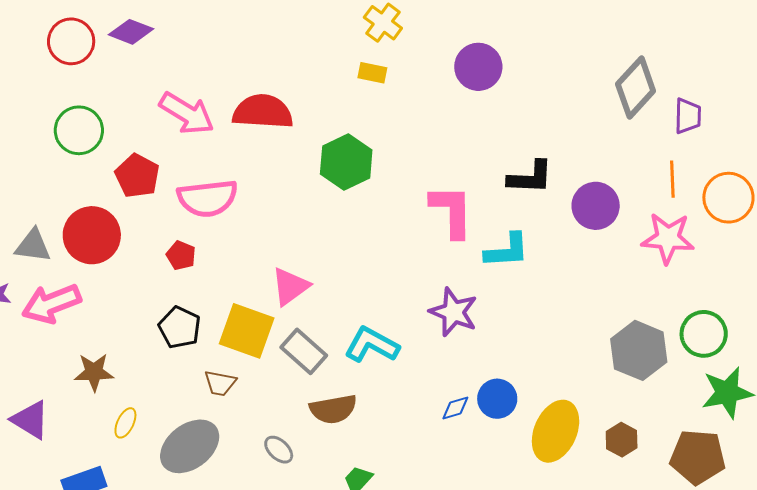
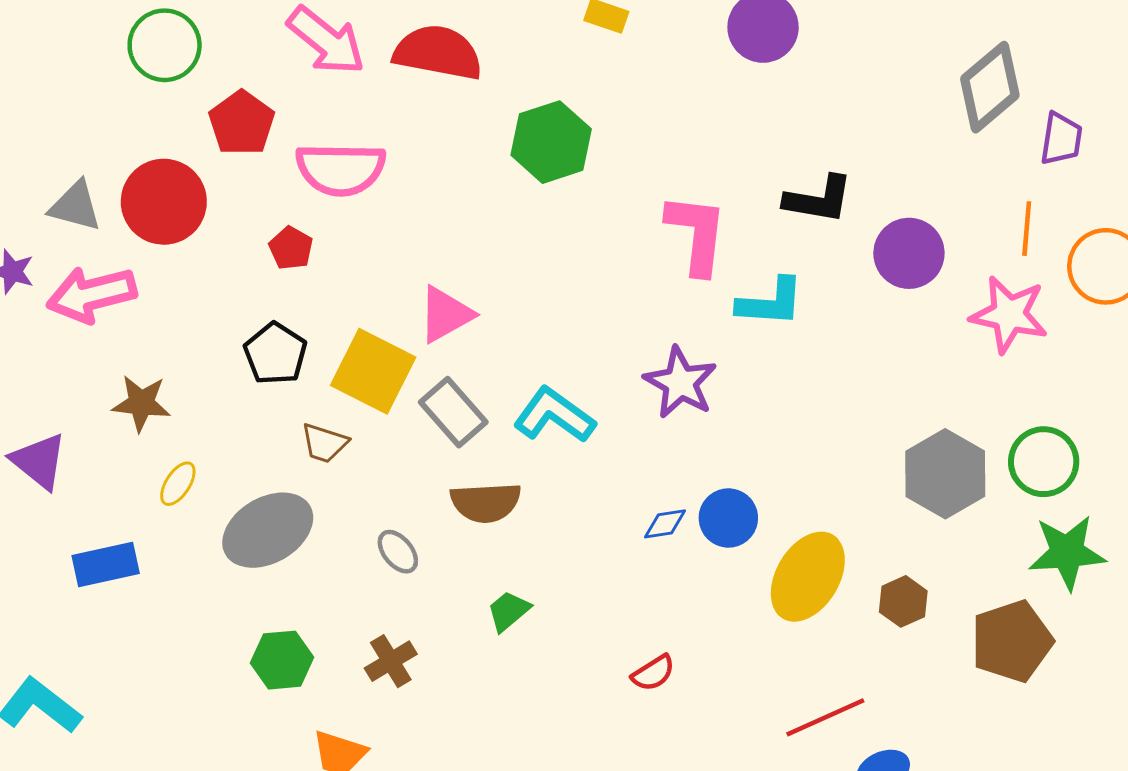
brown pentagon: (698, 457) -> (1012, 641), turned -30

